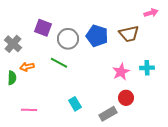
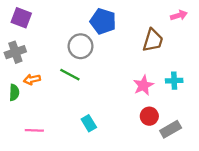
purple square: (43, 28) -> (21, 18), moved
brown trapezoid: (129, 34) -> (153, 40), turned -60
blue pentagon: (97, 36) -> (103, 21), moved
gray cross: (13, 44) -> (15, 52), turned 30
gray rectangle: (108, 114) -> (171, 129), moved

